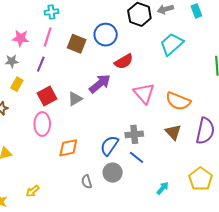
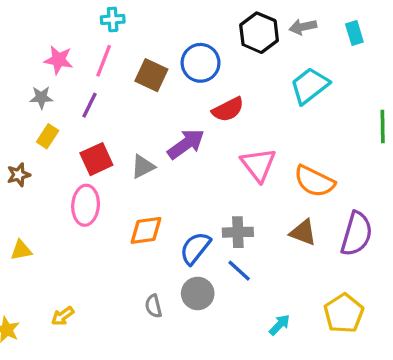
brown triangle: (173, 132) -> (303, 232), turned -30
orange diamond: (68, 148) -> (146, 230), moved

